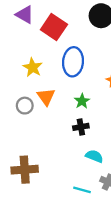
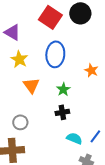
purple triangle: (25, 15) -> (12, 32), moved
red square: (54, 27) -> (50, 17), moved
gray circle: (25, 106) -> (20, 122), moved

